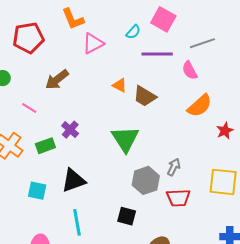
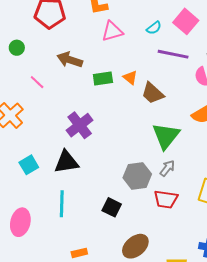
brown arrow: (57, 80) -> (70, 60), turned 45
purple cross: (70, 130) -> (80, 125), moved, size x1.5
green triangle: (125, 139) -> (166, 136), moved
green rectangle: (45, 146) -> (103, 79), moved
cyan square: (37, 191) -> (29, 165), turned 36

